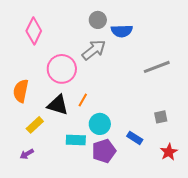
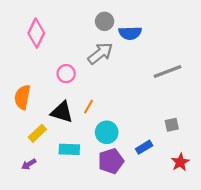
pink circle: (62, 69) -> (66, 74), size x0.6
blue rectangle: (135, 138) -> (144, 147), turned -63
cyan rectangle: (76, 140) -> (69, 149), moved

